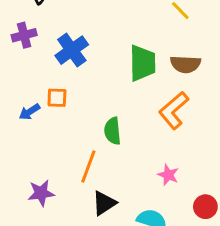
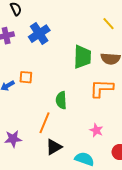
blue cross: (72, 50) -> (39, 34), moved
orange L-shape: (174, 110) -> (102, 88), turned 40

